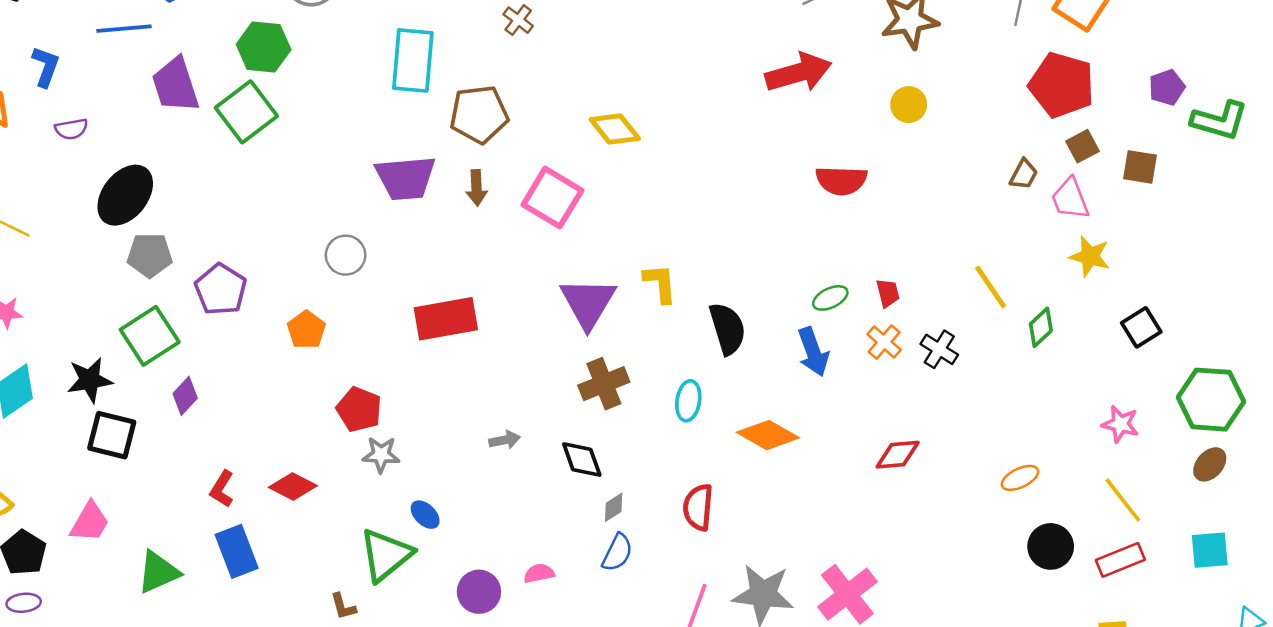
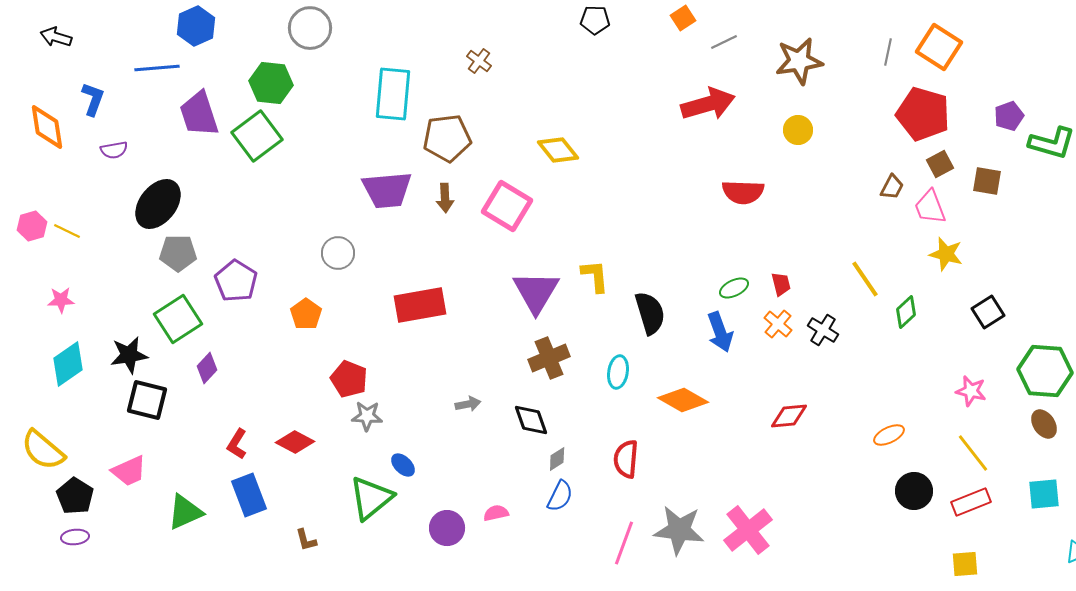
brown ellipse: (1210, 464) -> (1044, 424), turned -76
pink trapezoid: (90, 522) -> (129, 471), turned 36
brown L-shape: (343, 606) -> (306, 540), moved

